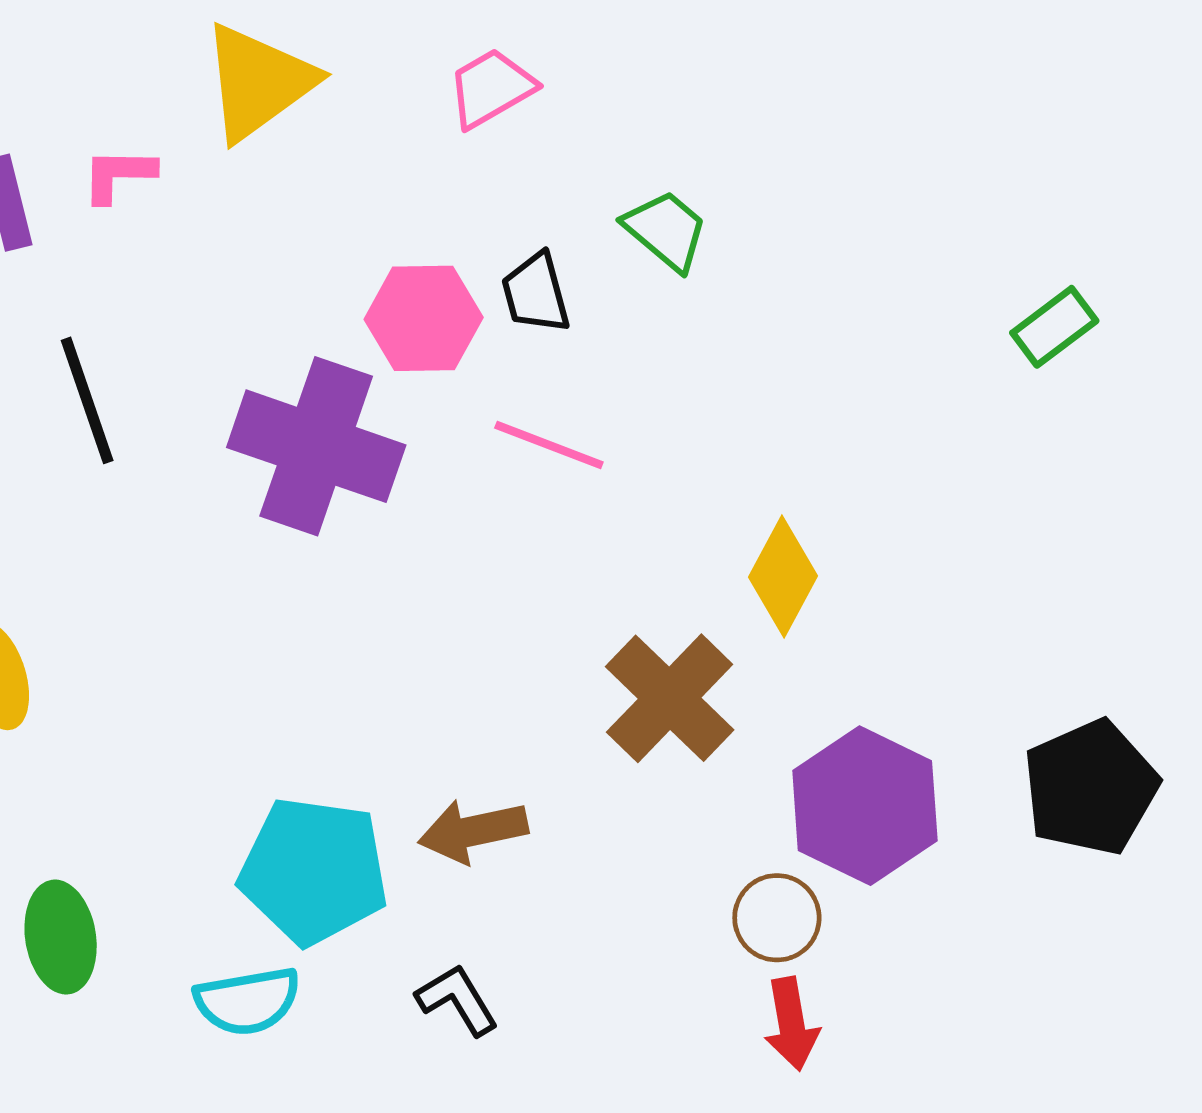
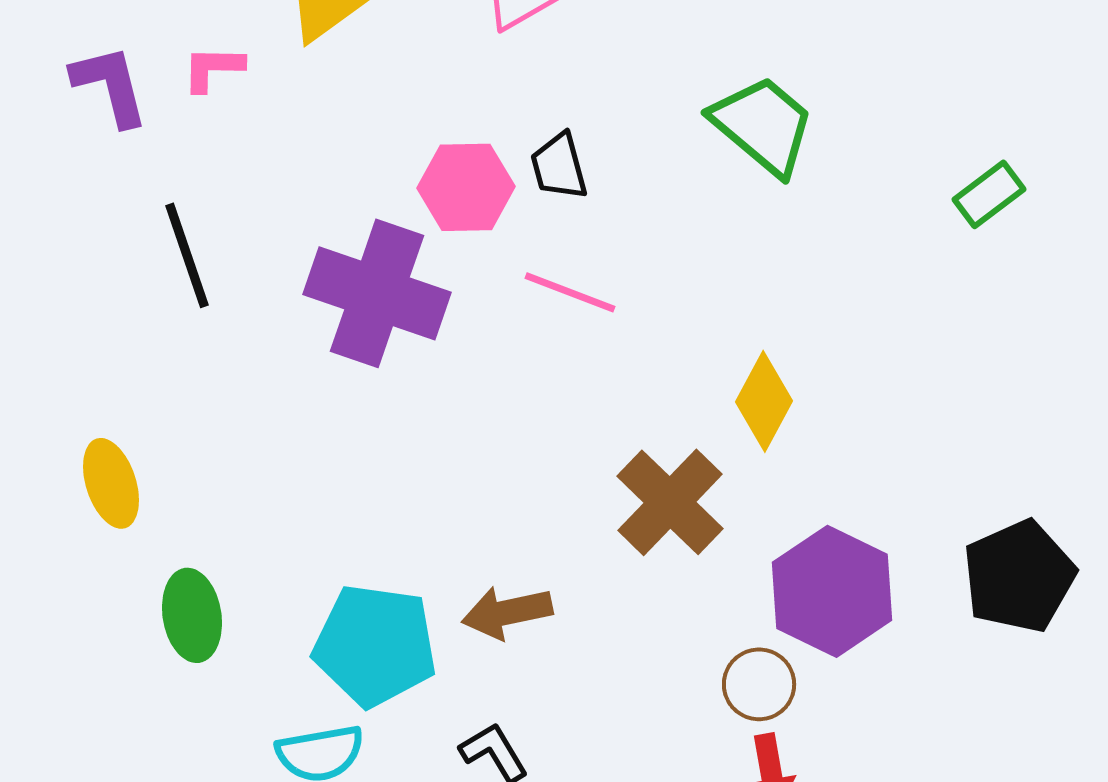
green trapezoid: (666, 230) -> (763, 125), moved, size x1.5
green ellipse: (61, 937) -> (192, 615), moved

